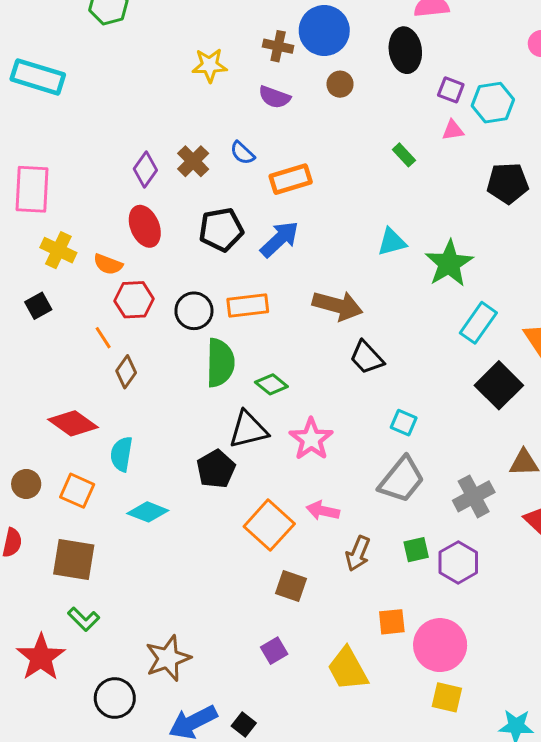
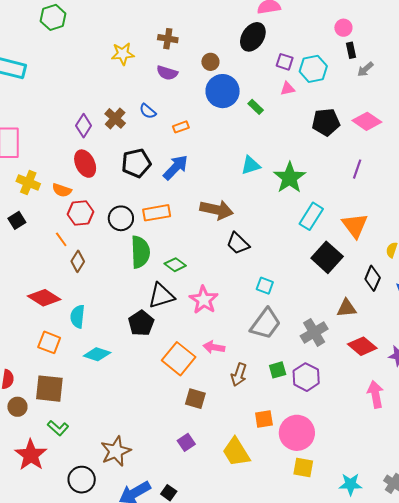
blue circle: (324, 31) -> (223, 91), moved
black ellipse: (405, 50) -> (253, 37), turned 44
orange rectangle: (291, 179) -> (181, 127), size x0.6
brown circle: (26, 484) -> (17, 407), moved

